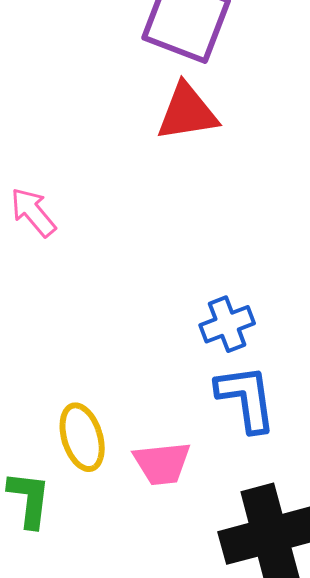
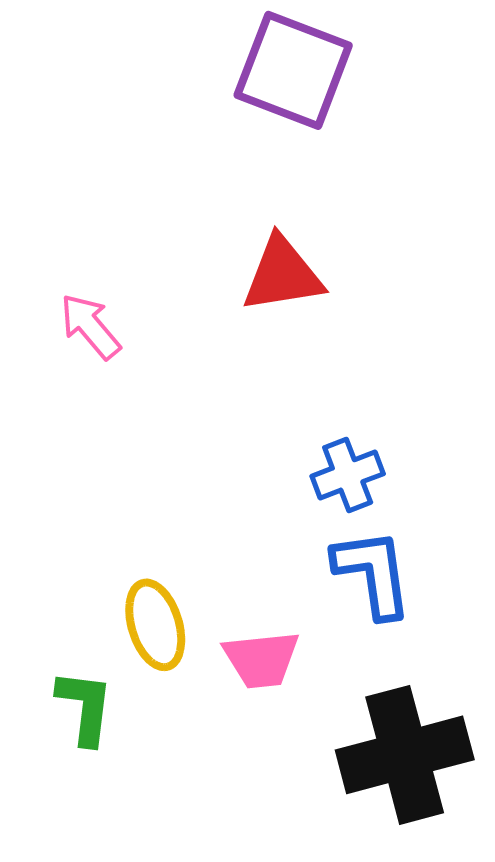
red triangle: (187, 112) -> (283, 275), moved

